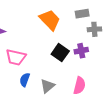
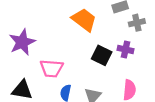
purple cross: (81, 51) -> (125, 50), turned 32

